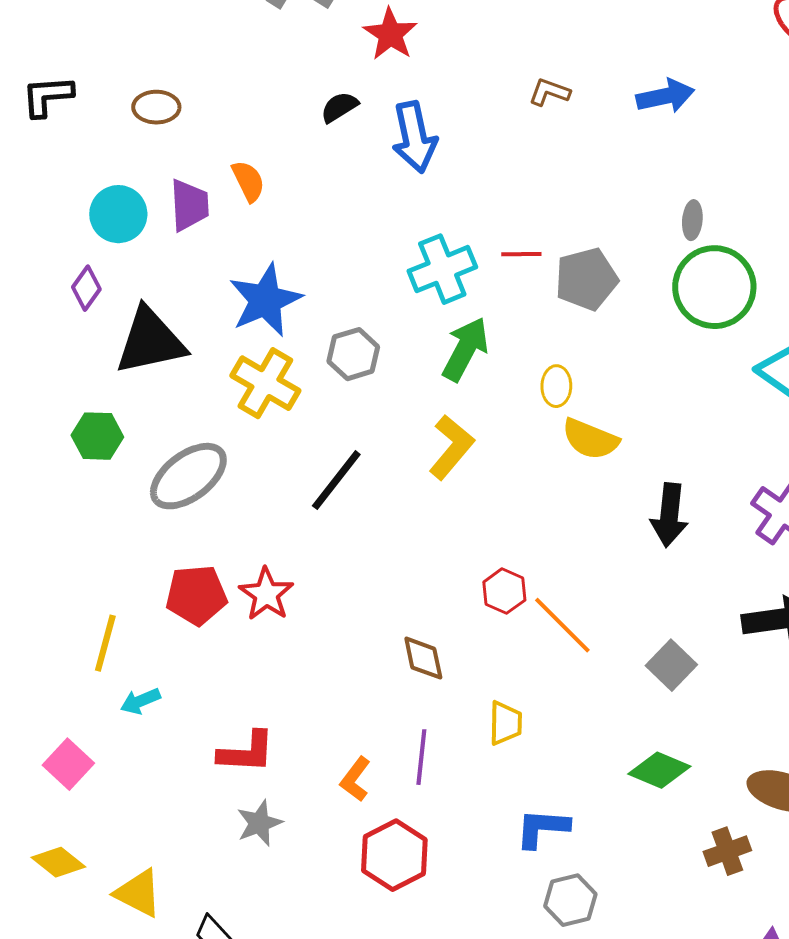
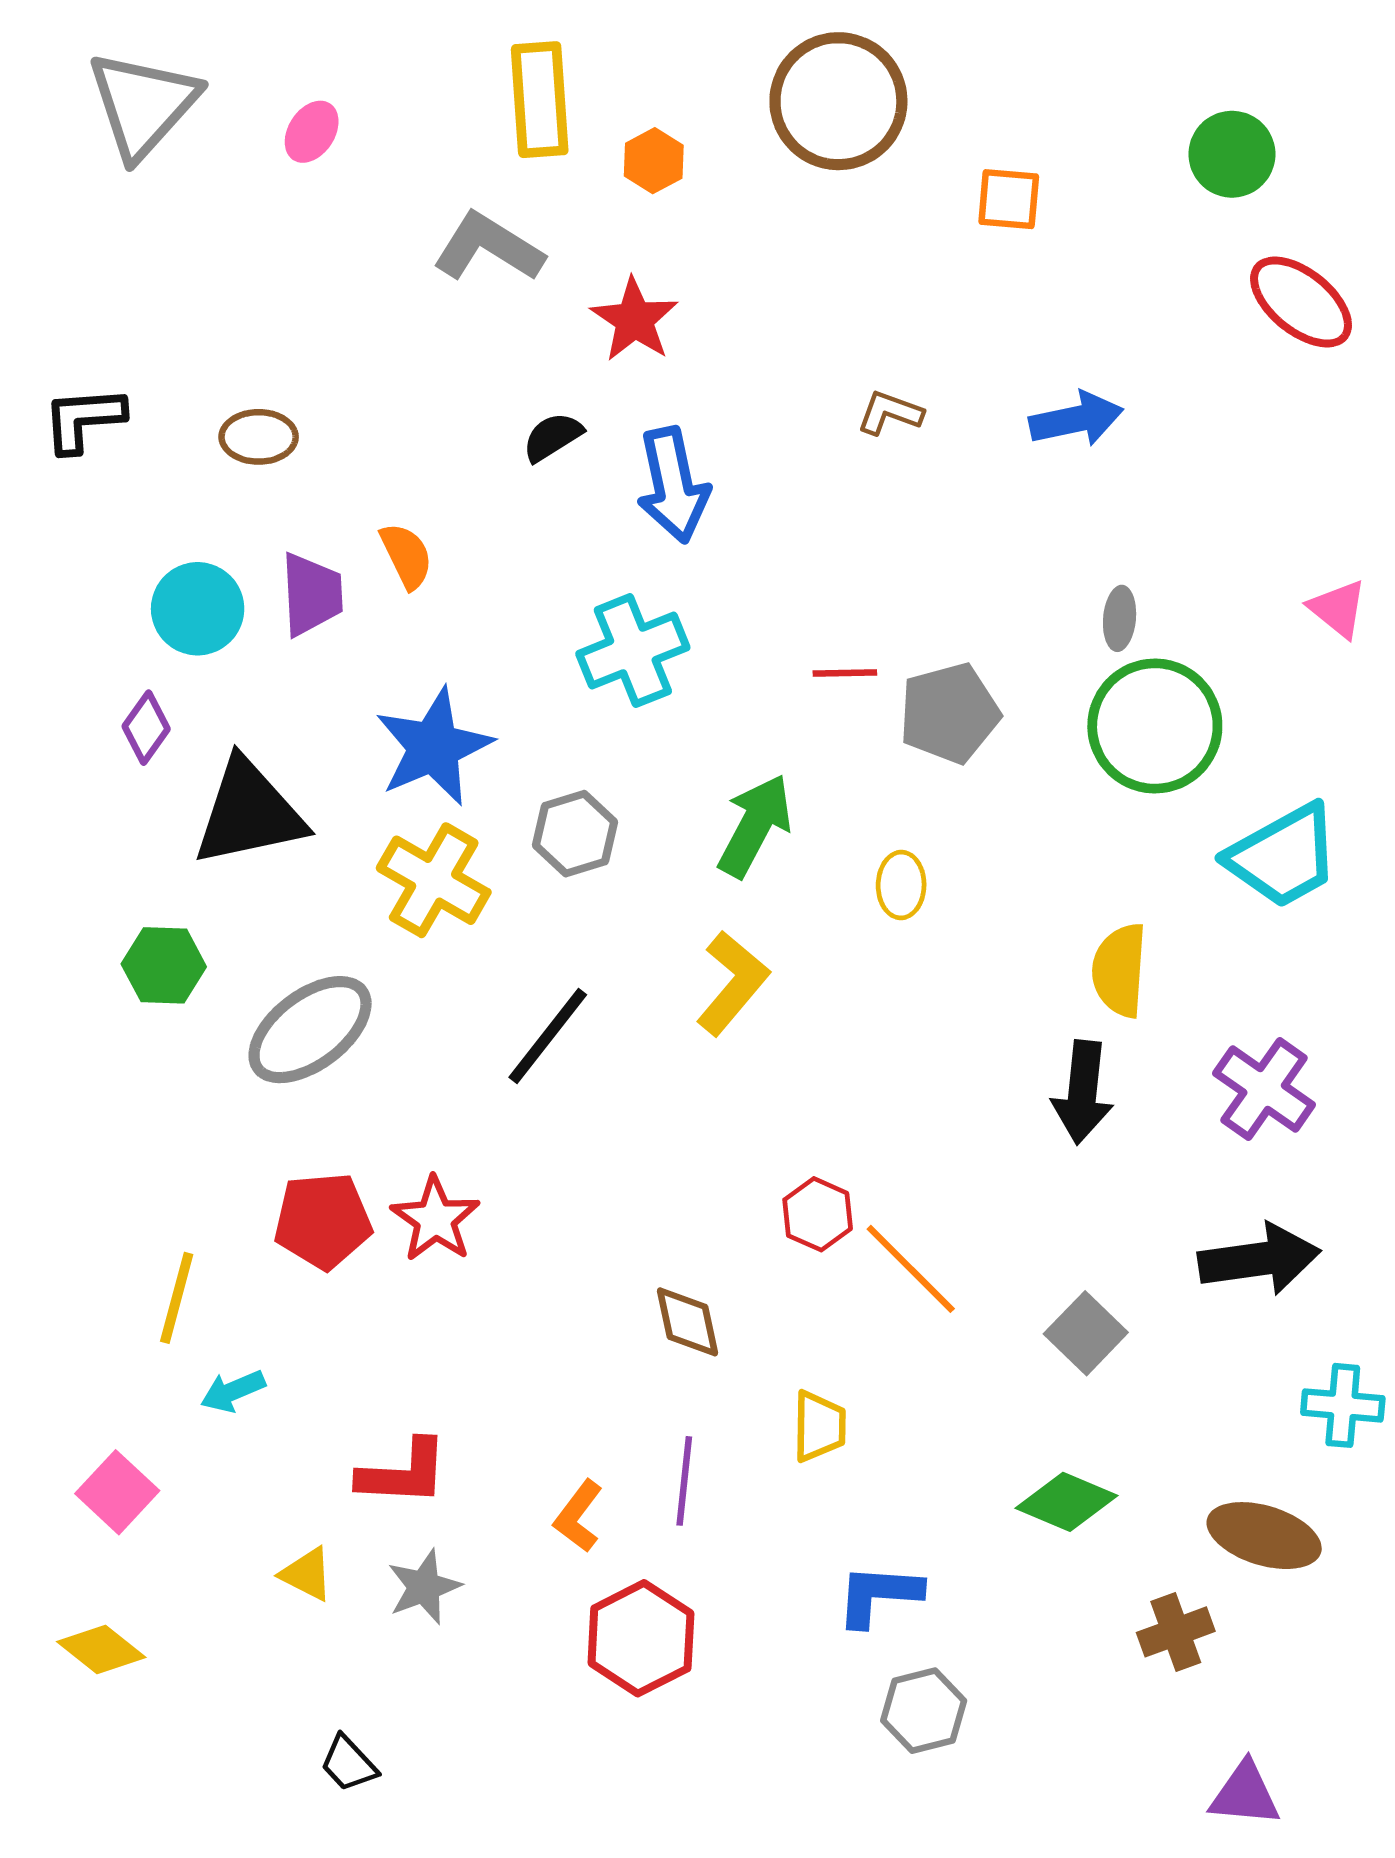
cyan cross: (442, 269) -> (633, 651), moved
yellow semicircle: (590, 439) -> (1120, 970), moved, turned 72
yellow triangle: (138, 893) -> (307, 1574), moved, size x0.7

